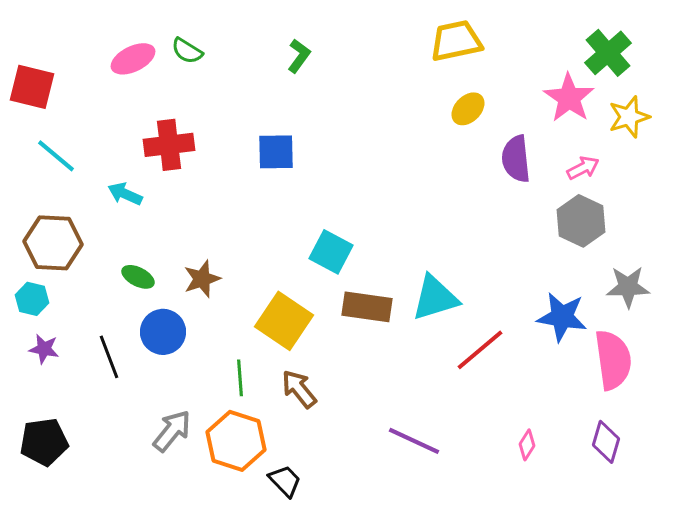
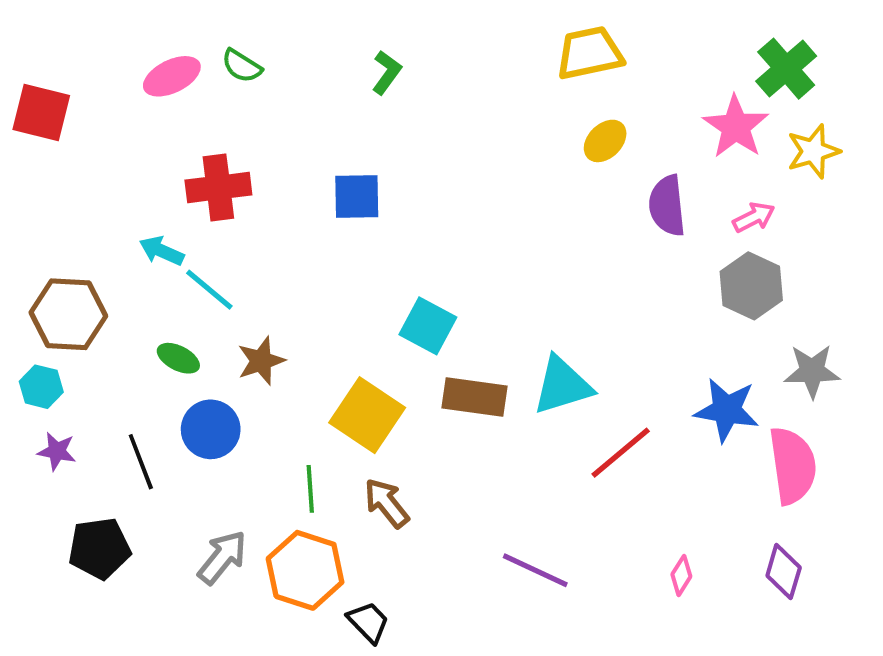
cyan line: (56, 156) -> (209, 290), moved
black pentagon: (44, 442) -> (99, 548), moved

